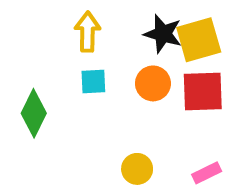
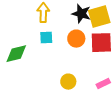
green diamond: (34, 113) -> (16, 54), turned 50

